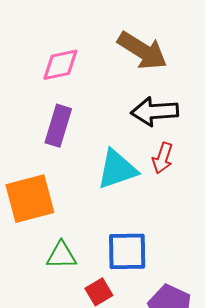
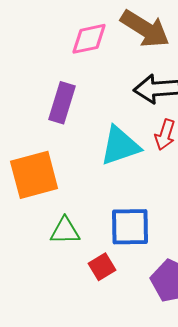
pink diamond: (60, 65) -> (89, 39), moved

